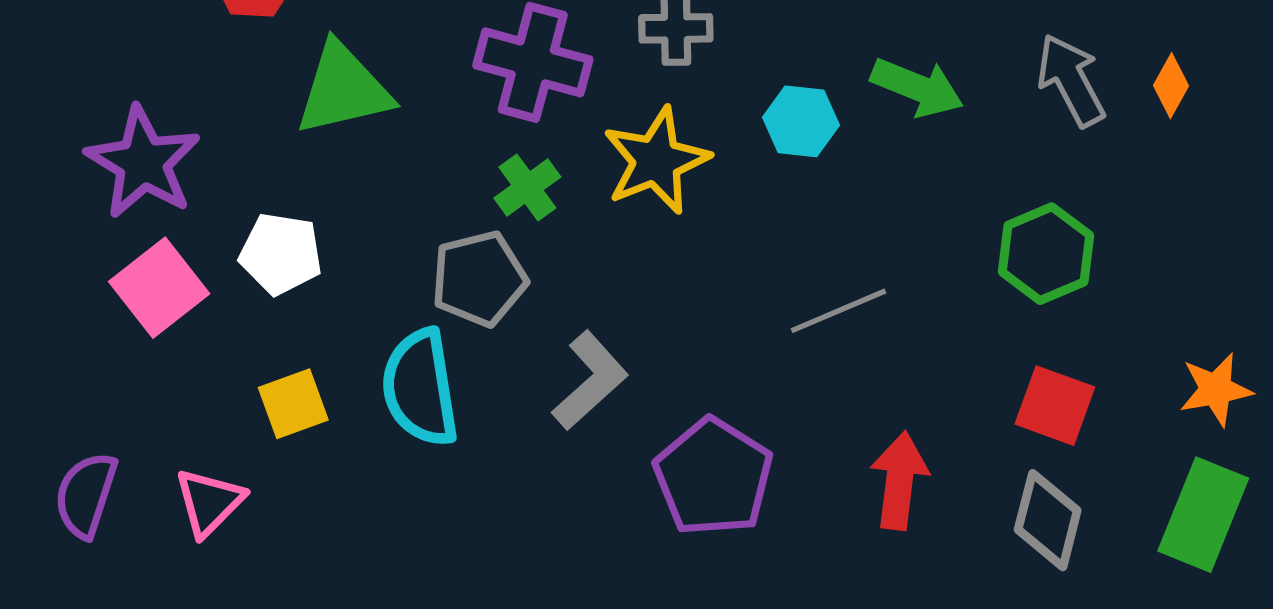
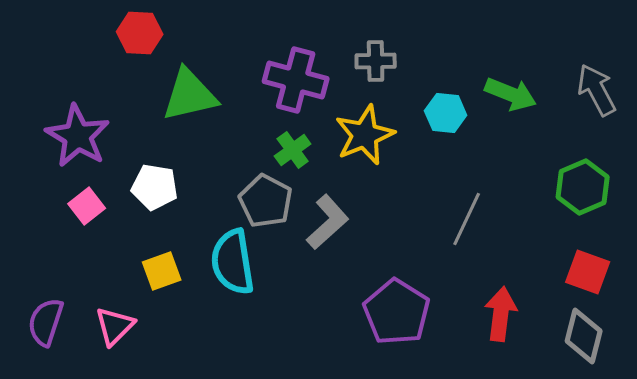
gray pentagon: (479, 279) -> (266, 201), turned -30
pink square: (159, 288) -> (87, 206), size x0.7
gray line: (839, 311) -> (467, 219), turned -42
gray L-shape: (590, 381) -> (328, 222), moved

